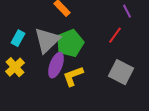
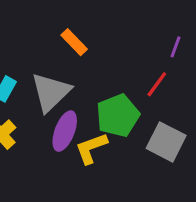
purple line: (127, 11) -> (175, 47), turned 48
green pentagon: (70, 43) -> (118, 115), moved

